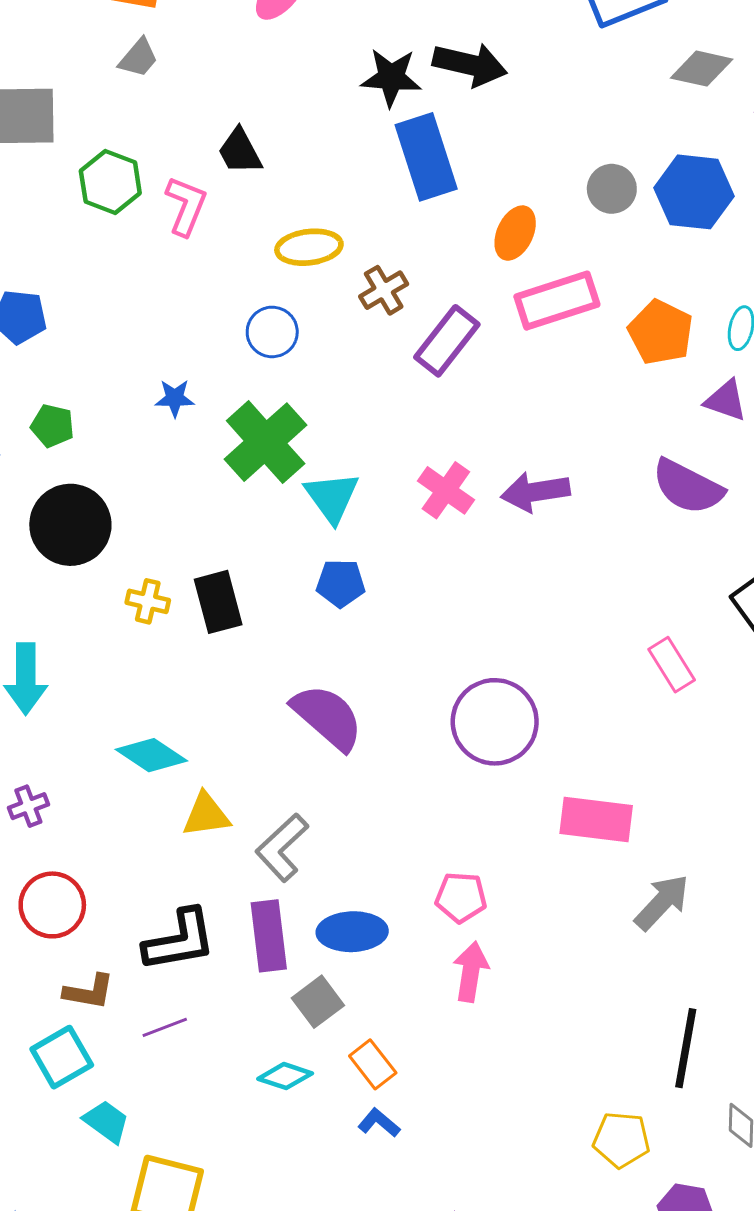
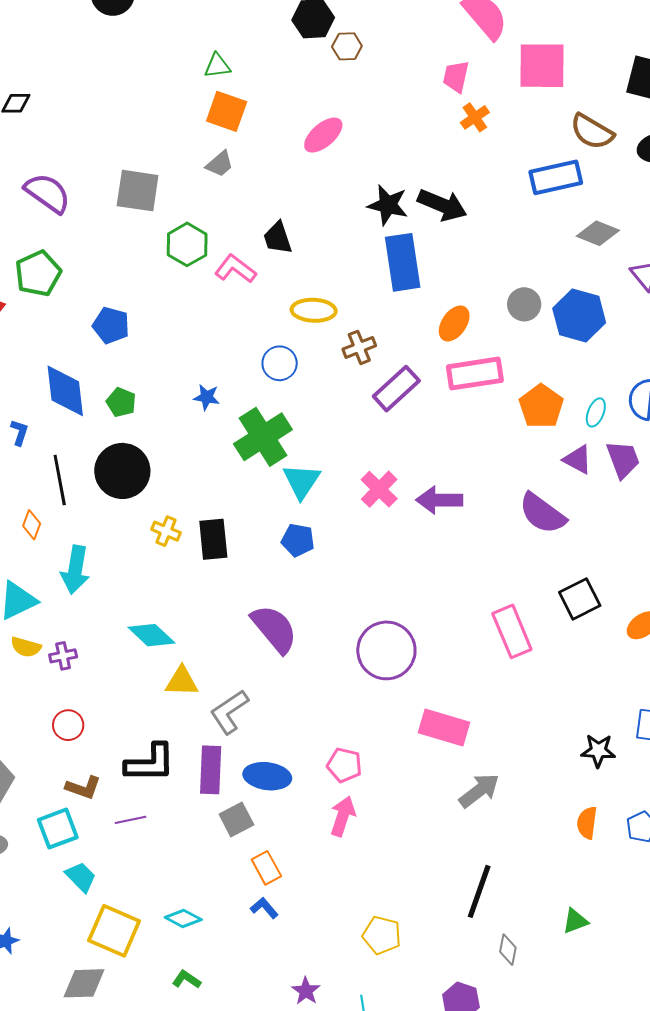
pink L-shape: (186, 206) -> (235, 269), turned -84
pink rectangle: (672, 665) -> (512, 631), size x1.4
red circle: (52, 905) -> (68, 725), size x0.7
cyan diamond: (285, 1076) -> (183, 919), moved
yellow pentagon: (621, 1140) -> (382, 935), moved

